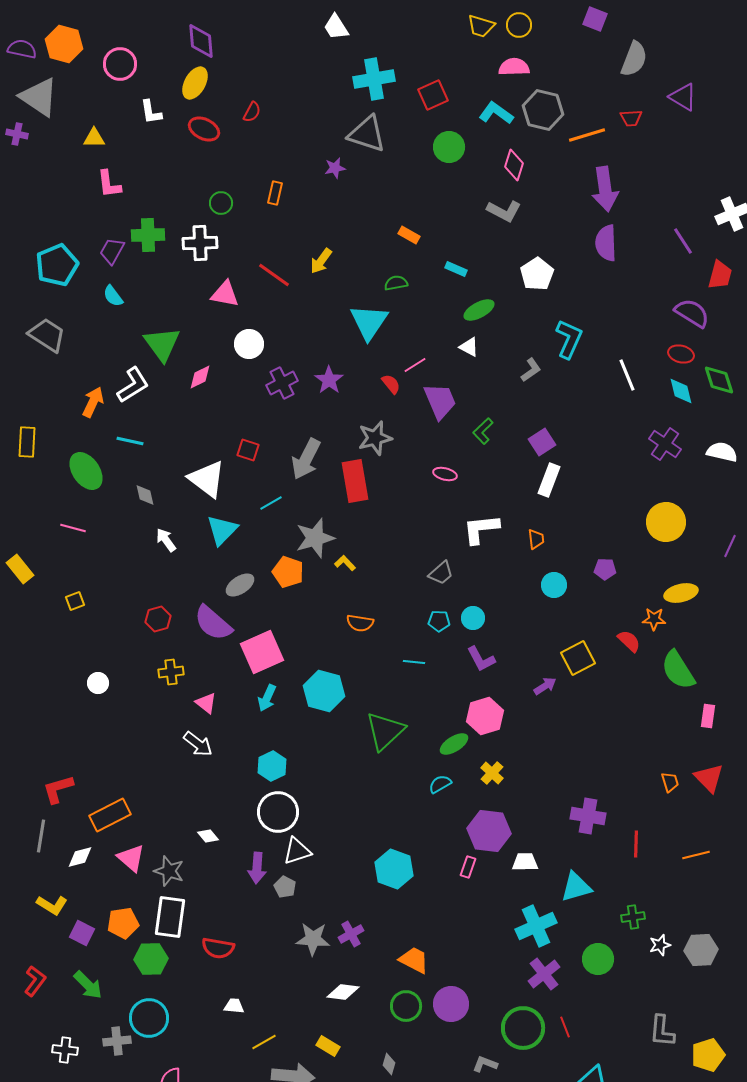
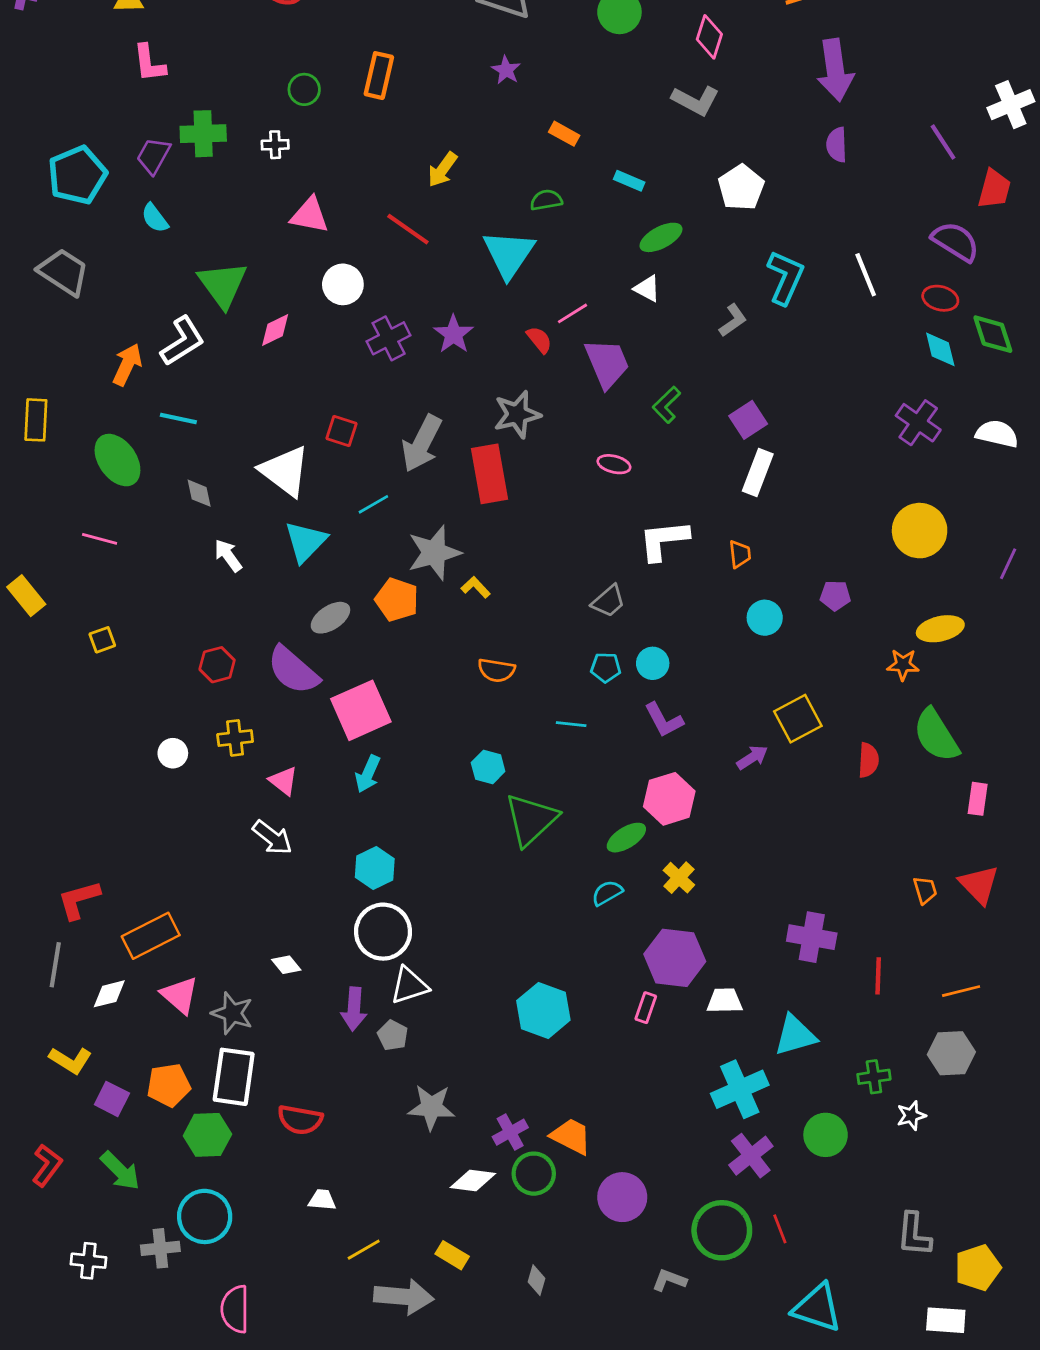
purple star: (335, 168) -> (506, 70), moved, turned -30
orange rectangle: (275, 193) -> (379, 76), size x1.4
white cross: (200, 243) -> (275, 145), size x0.6
purple semicircle: (606, 243) -> (837, 145), size x0.7
red line: (274, 275) -> (408, 229), moved
white line: (627, 375) -> (866, 275), moved
red semicircle: (629, 641) -> (868, 760), moved, turned 50
white circle: (98, 683) -> (173, 753), moved
cyan hexagon: (324, 691) -> (488, 767), moved, size x0.6
purple cross: (351, 934) -> (510, 1132), moved
gray hexagon: (701, 950) -> (951, 1053), moved
green circle: (406, 1006) -> (534, 1174), moved

